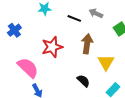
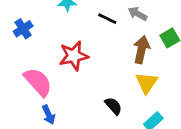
brown arrow: (87, 44) -> (141, 50), moved

